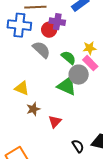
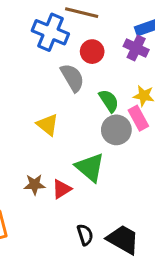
purple cross: (57, 22) -> (136, 48), moved
green triangle: (67, 86) -> (90, 167), moved
yellow triangle: (22, 88) -> (48, 125), moved
brown star: (33, 109) -> (35, 185), moved

